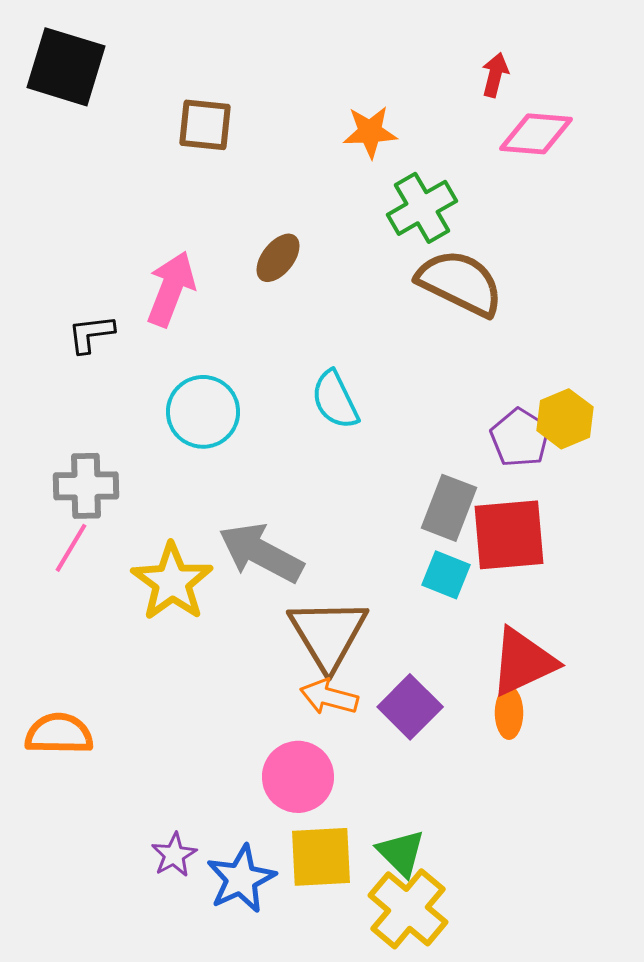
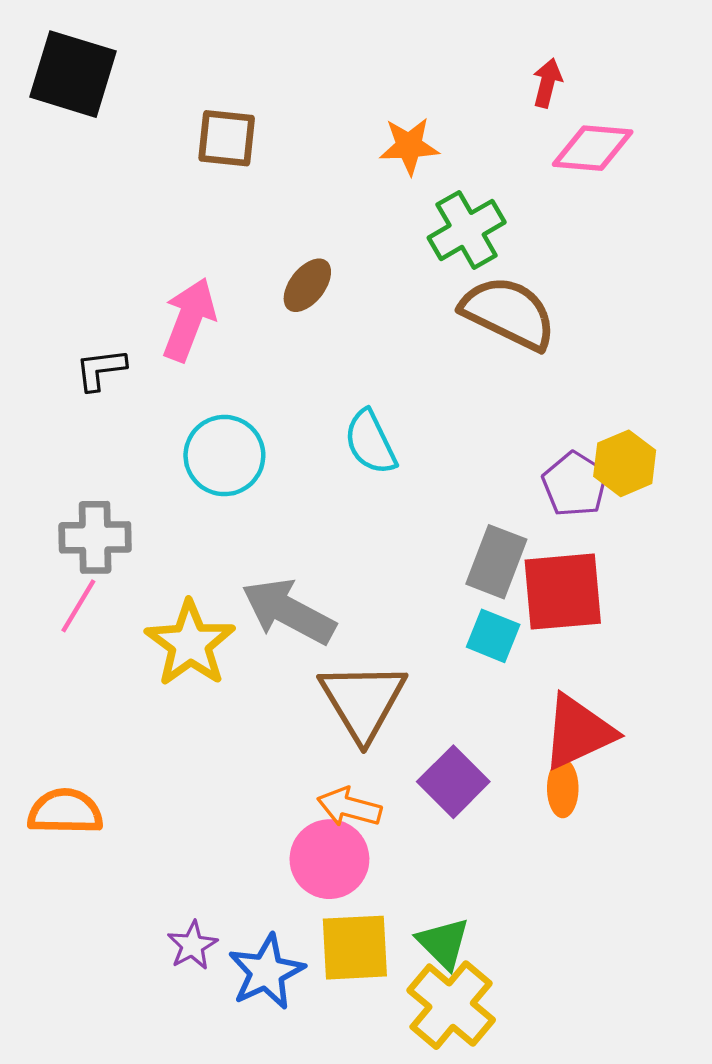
orange arrow: (329, 697) -> (349, 807), moved

